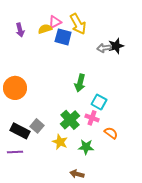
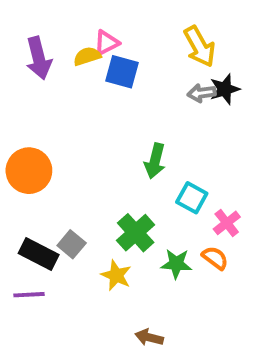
yellow arrow: (78, 24) -> (200, 47), moved
purple arrow: (20, 30) -> (39, 58), size x1.5
pink cross: (92, 118) -> (227, 223), moved, turned 32
green star: (86, 147) -> (176, 264), moved

